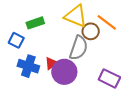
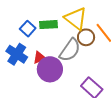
green rectangle: (35, 23) -> (48, 25), moved
blue square: (16, 40) -> (28, 29), moved

